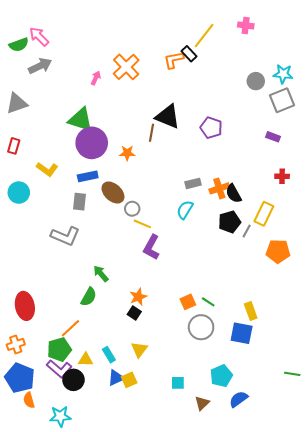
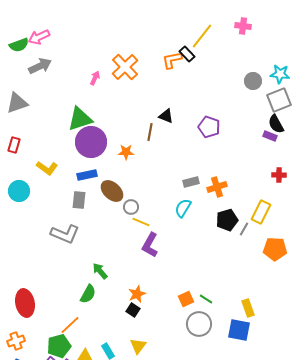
pink arrow: (39, 37) -> (39, 37), turned -70
black triangle: (168, 117) -> (166, 116), size x0.6
green triangle: (81, 120) -> (80, 119), turned -36
black semicircle: (233, 194) -> (276, 124), moved

